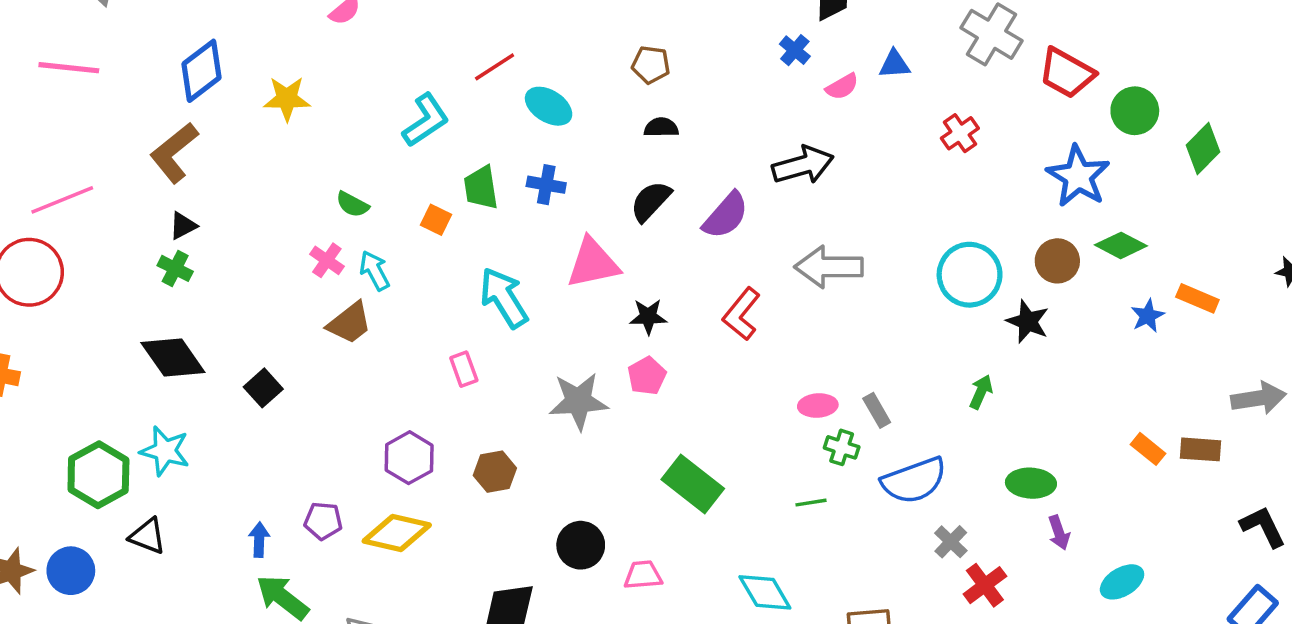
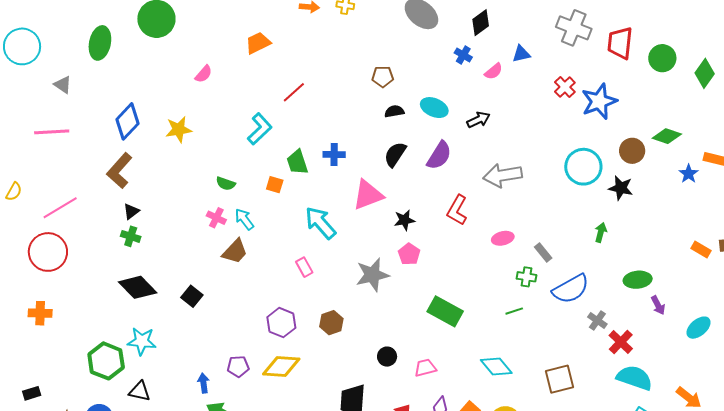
red trapezoid: (1067, 73) -> (620, 43), turned 76
cyan ellipse: (549, 106) -> (434, 108), moved
black arrow: (803, 165) -> (478, 120), size x0.7
blue star: (1078, 176) -> (599, 101), moved, turned 30
pink ellipse: (818, 405) -> (503, 238), moved
black circle: (581, 545) -> (387, 357), size x0.7

